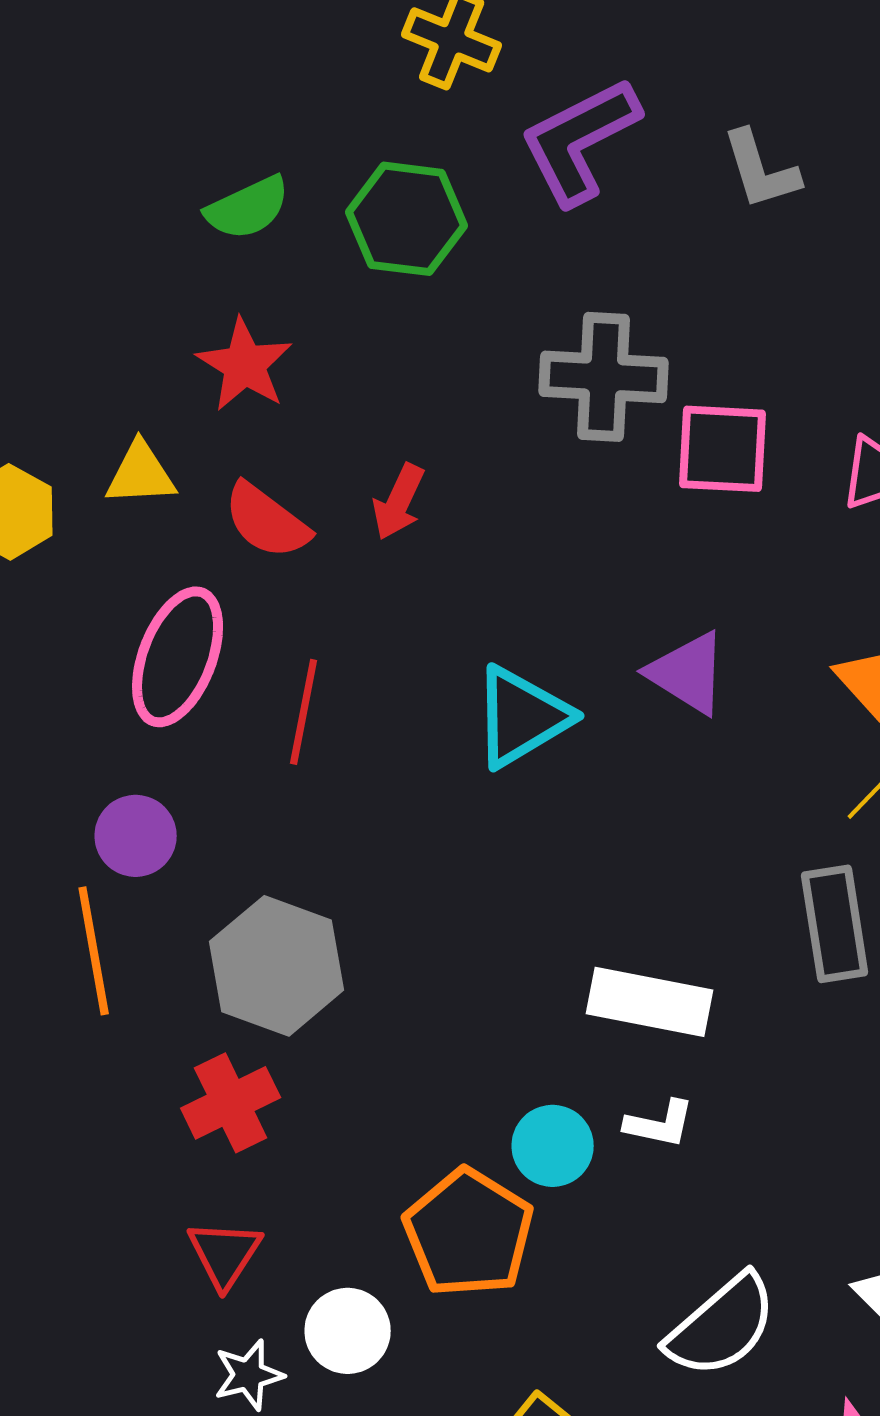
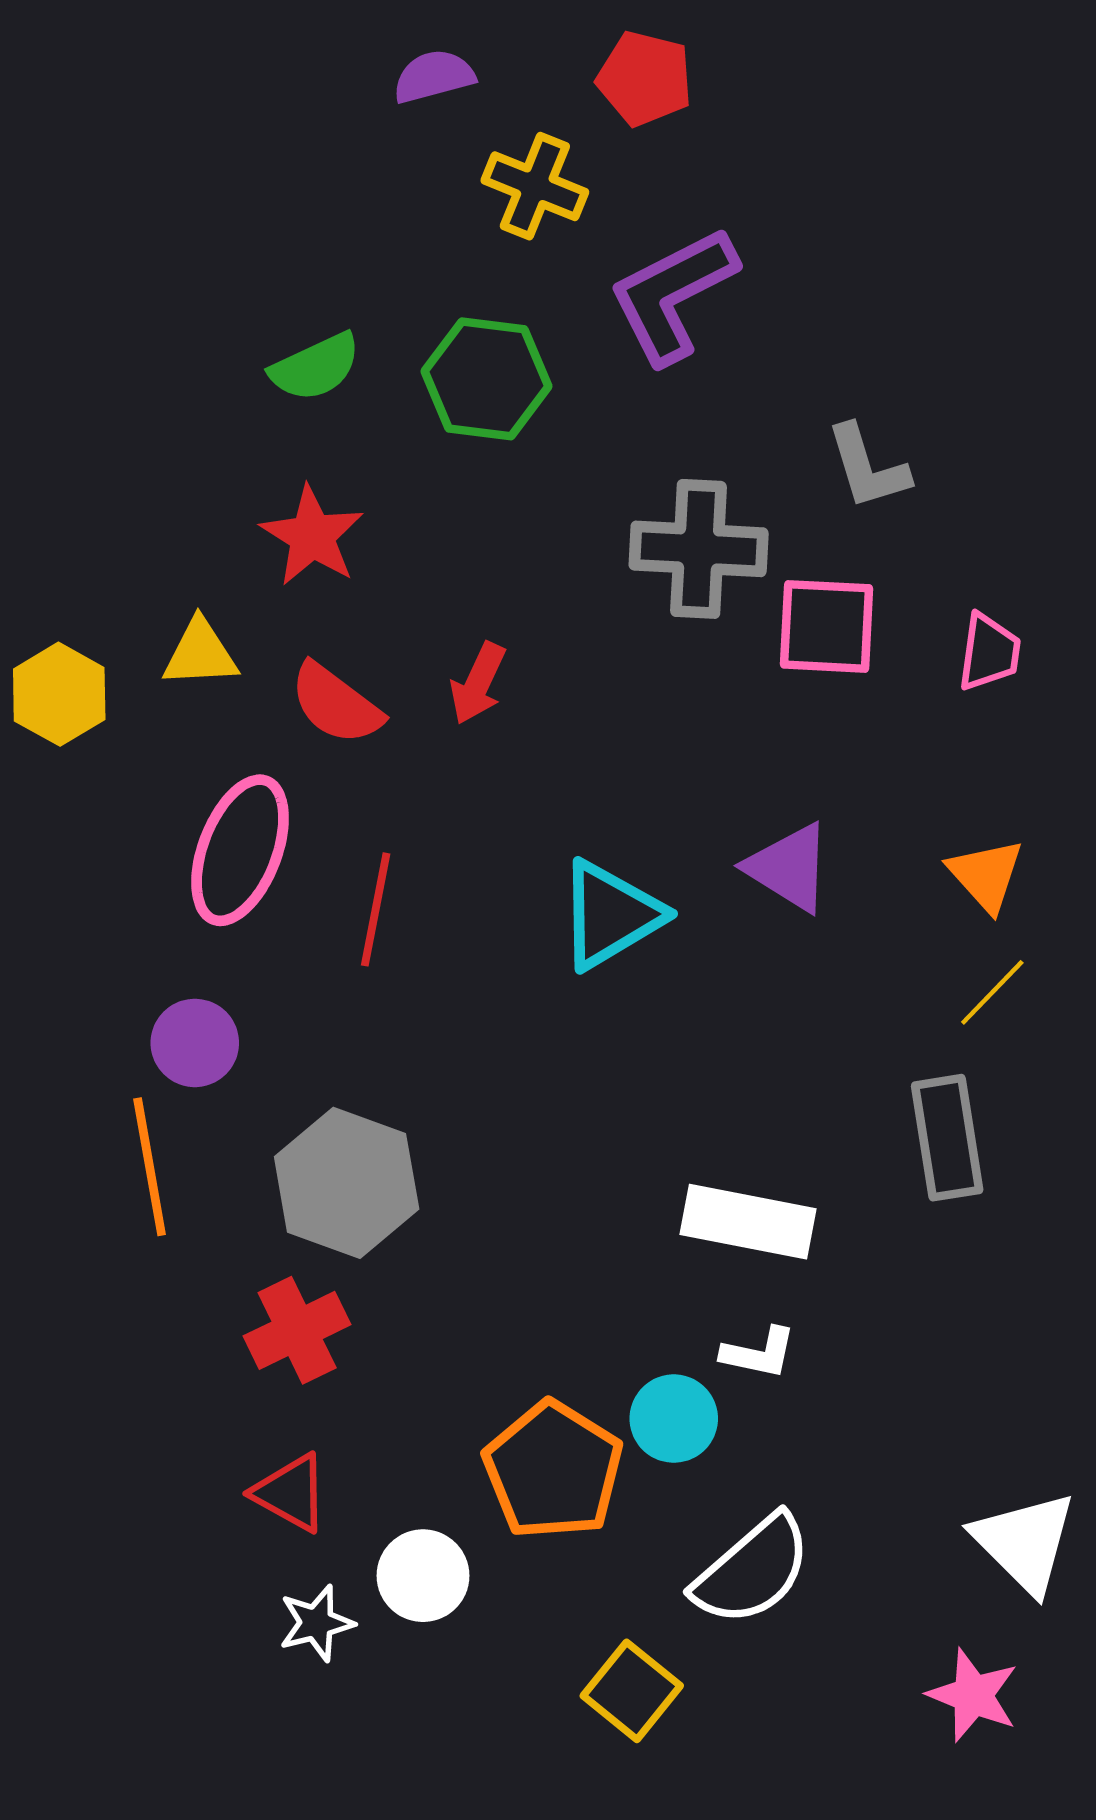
gray L-shape: (761, 170) -> (867, 467), moved
cyan circle: (553, 1146) -> (674, 1419), moved
red triangle: (225, 1254) -> (291, 1493), turned -34
white semicircle: (722, 1326) -> (752, 1570), moved

